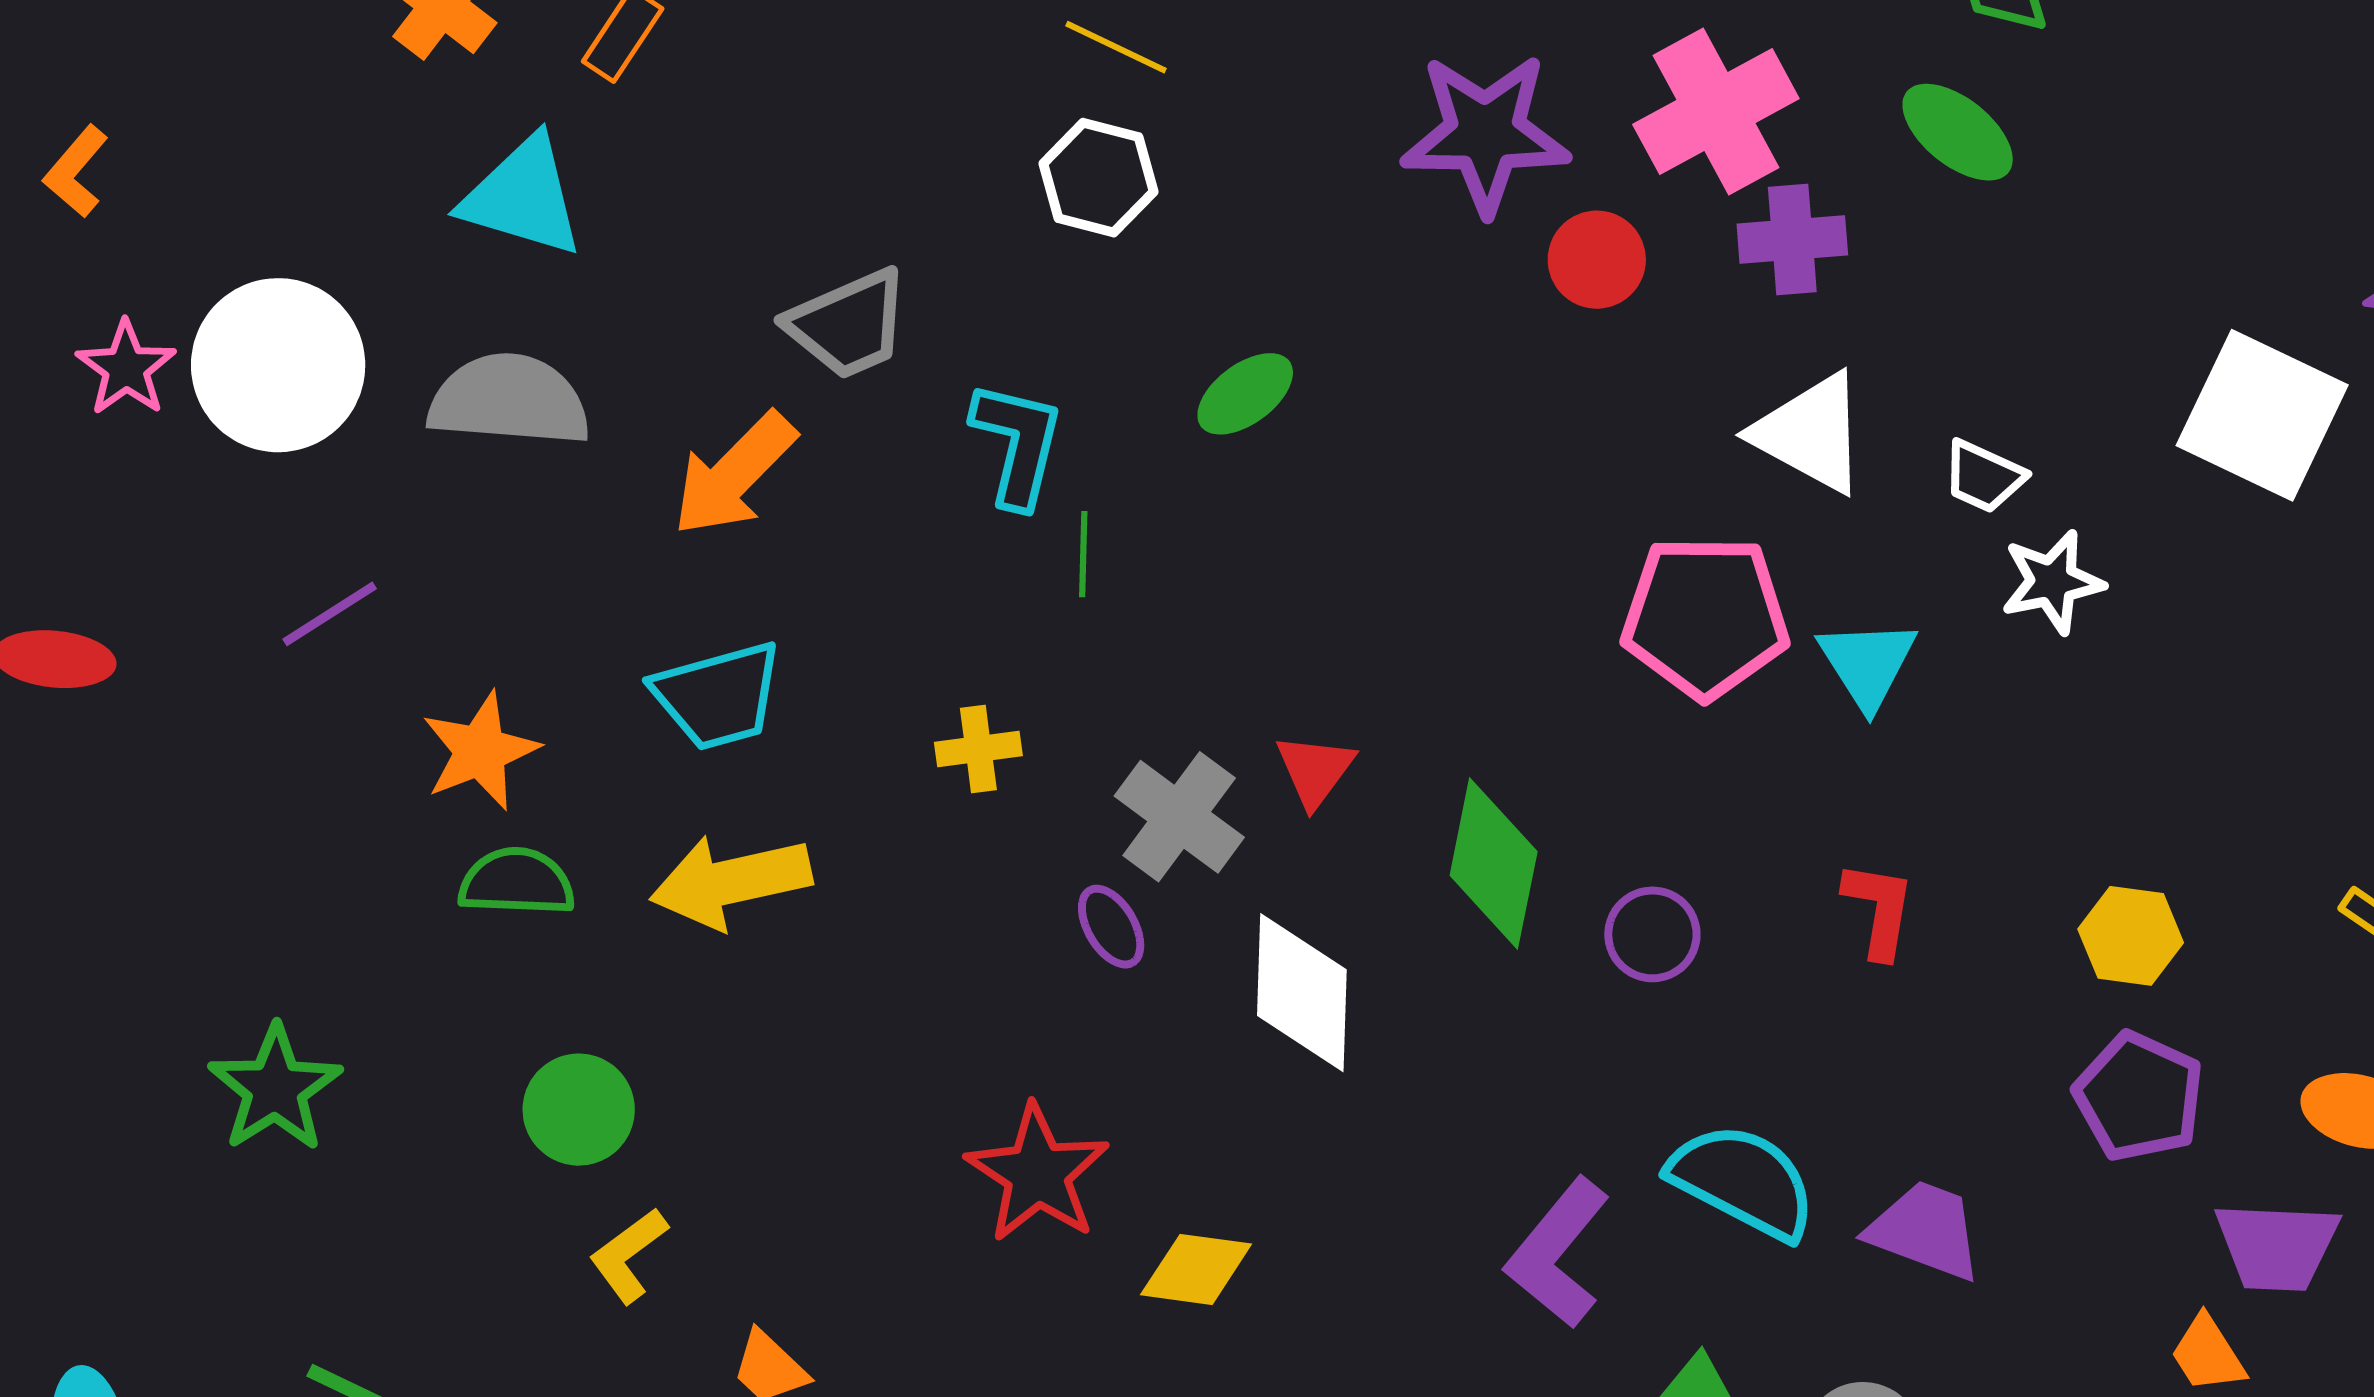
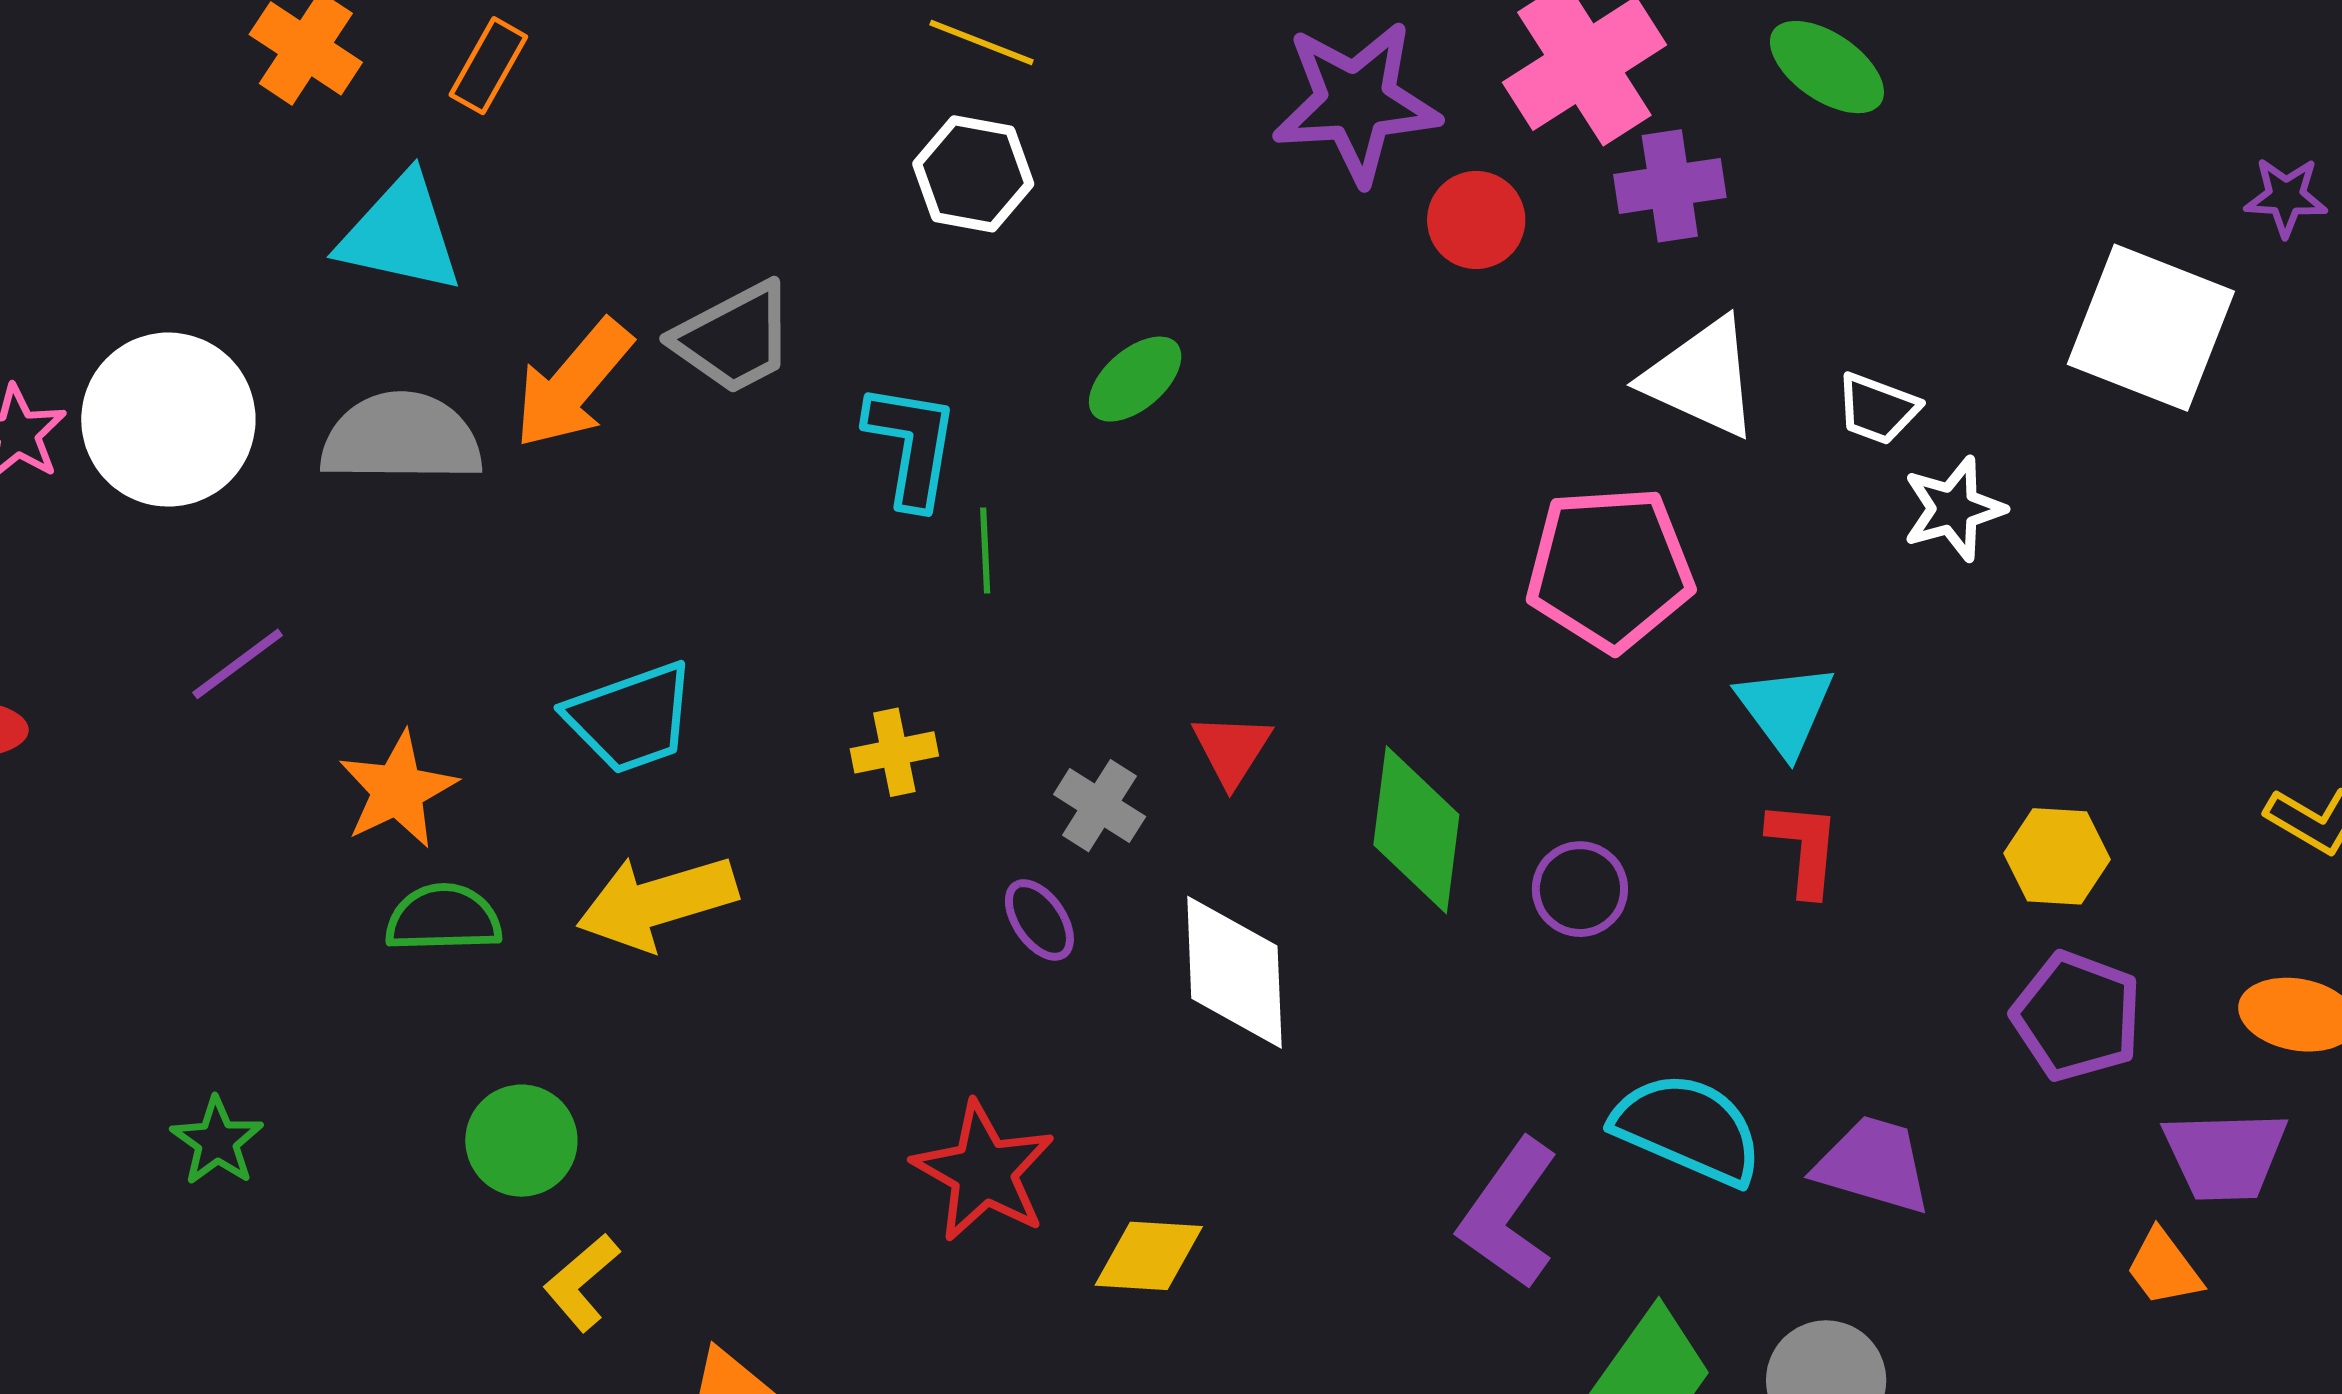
orange arrow: (734, 474) -> (573, 384), moved
cyan triangle: (1867, 664) -> (1785, 709), moved
gray cross: (1179, 817) -> (1100, 806), size x0.7
green star: (275, 1088) -> (217, 1141), size x0.7

